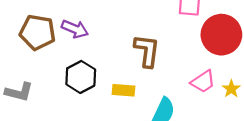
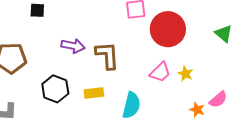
purple arrow: (75, 29) -> (73, 46), moved

